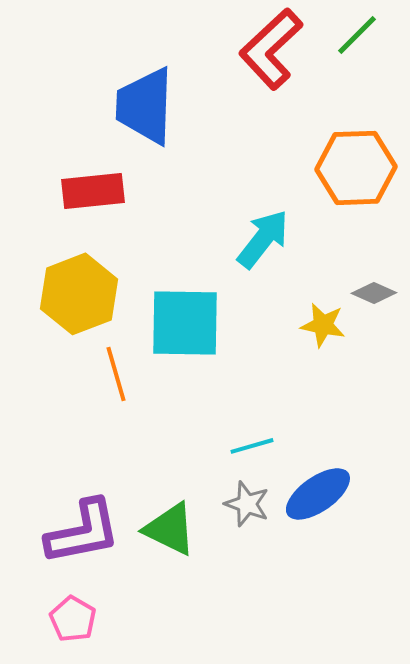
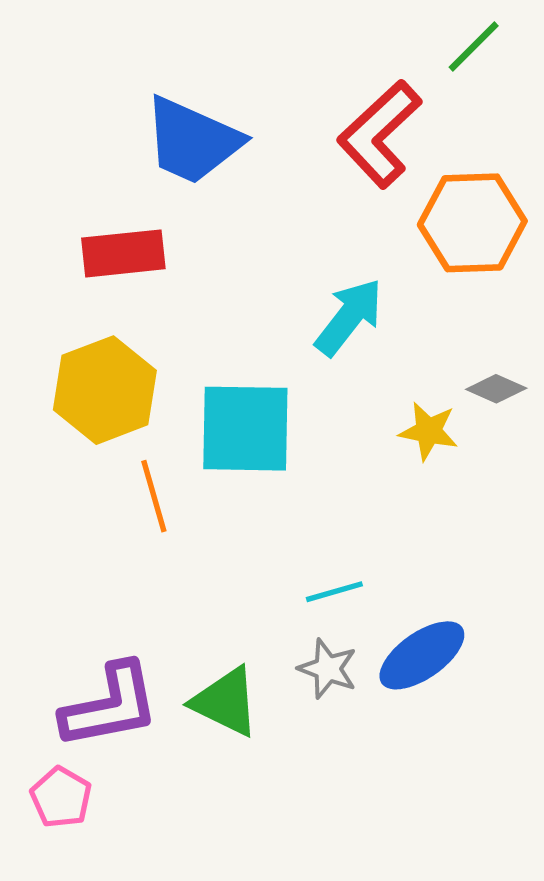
red L-shape: (271, 49) -> (379, 134), moved
blue trapezoid: (145, 106) -> (192, 141), turned -68
pink pentagon: (73, 619) -> (61, 797), moved

